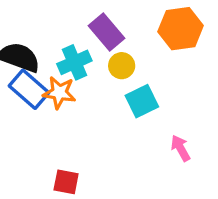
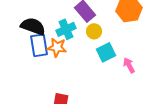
blue rectangle: (29, 89) -> (39, 45), turned 40
pink arrow: (181, 148) -> (129, 65), moved

